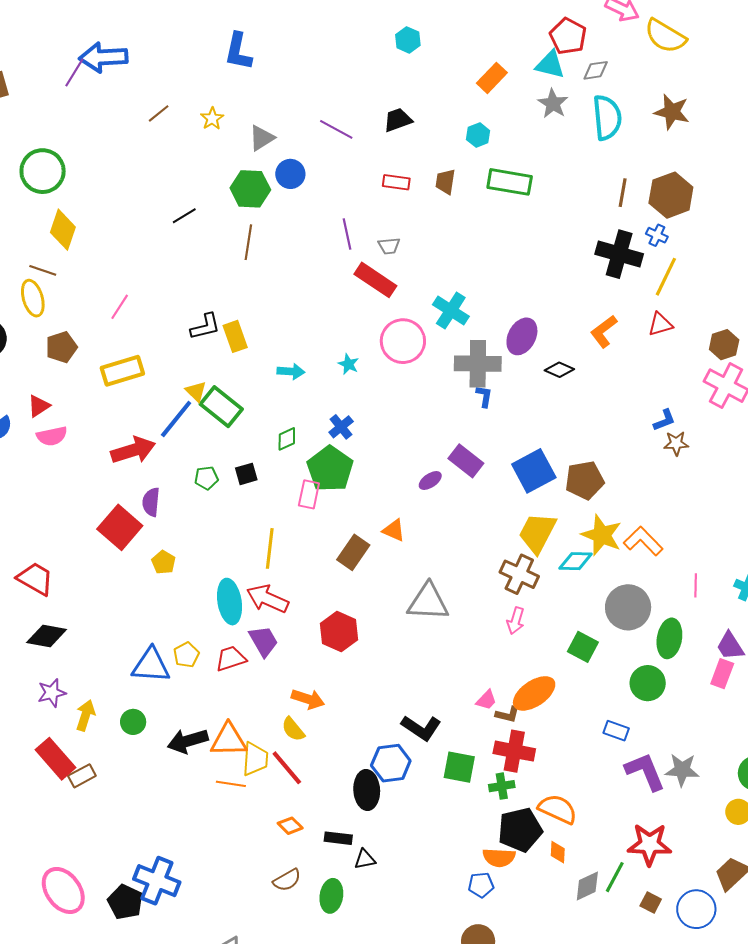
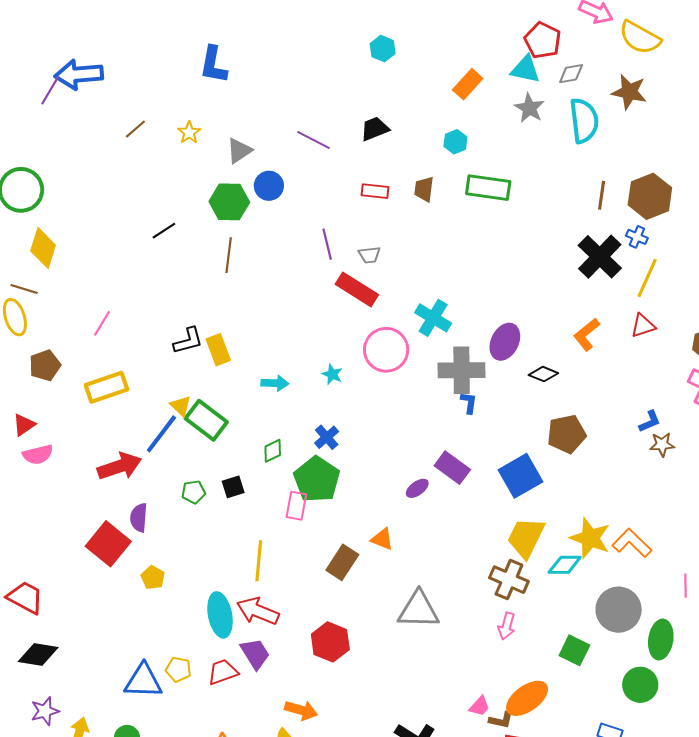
brown star: (672, 112) -> (629, 92), moved
black cross: (619, 254) -> (600, 257), turned 30
brown pentagon: (585, 480) -> (567, 434), moved
yellow pentagon: (186, 655) -> (178, 669), turned -30

